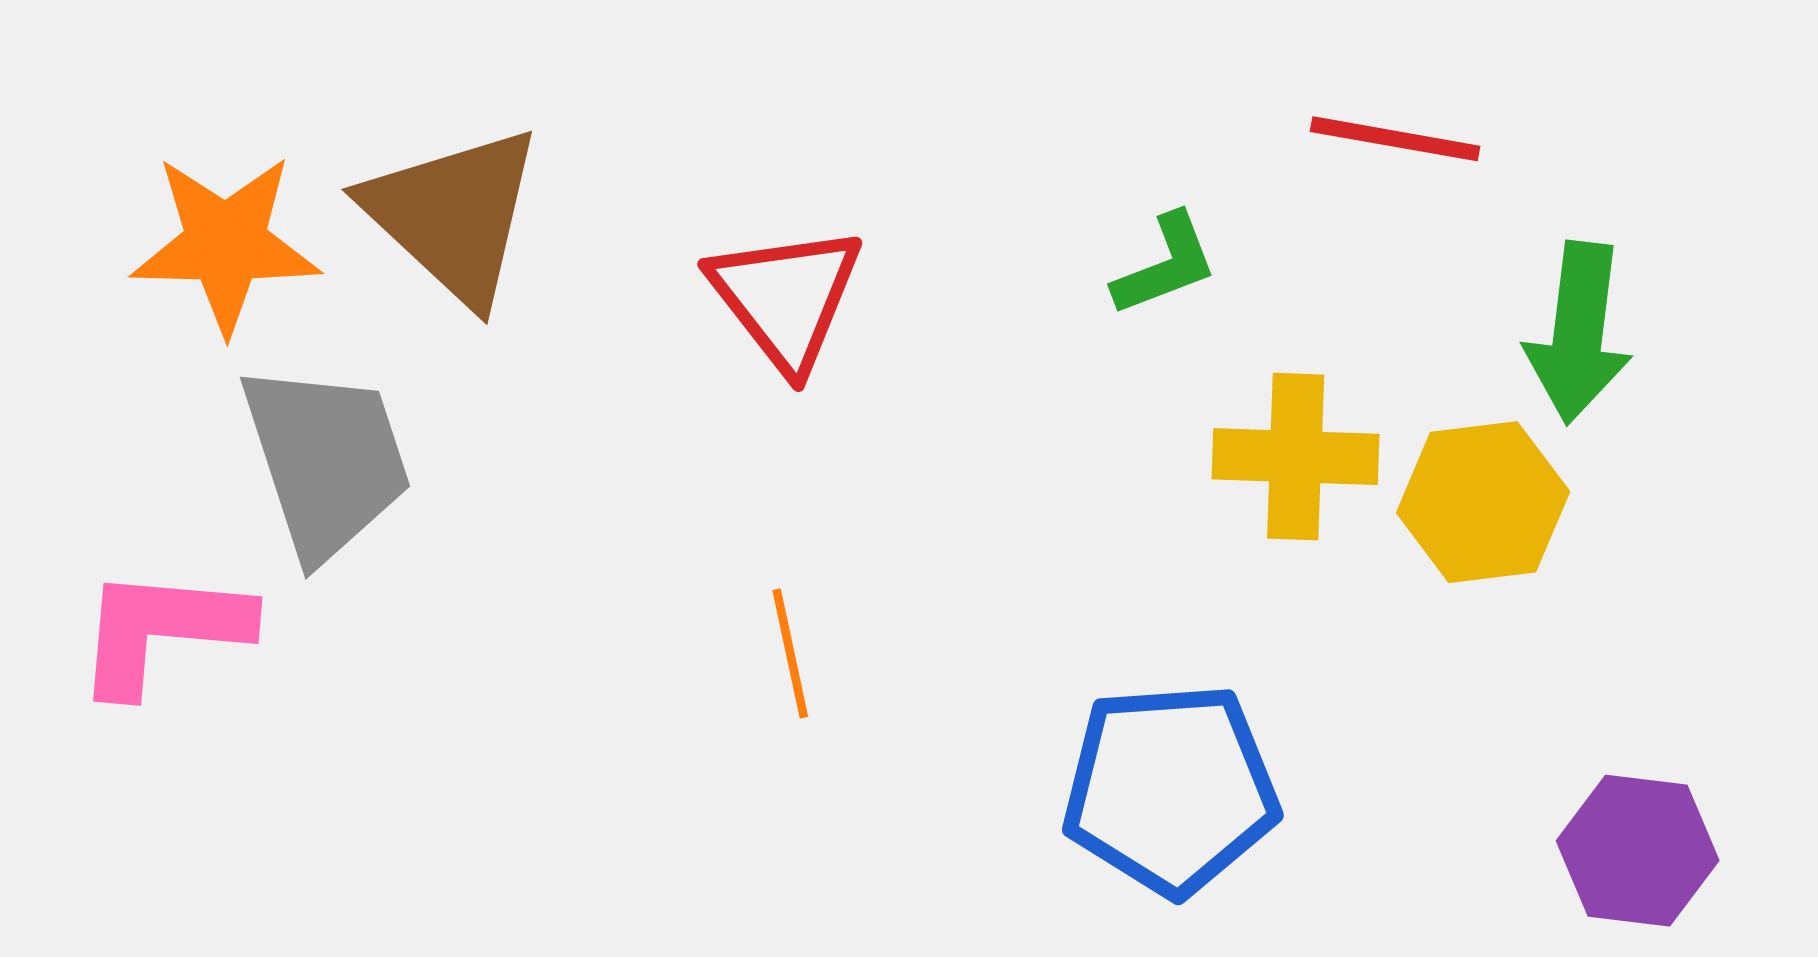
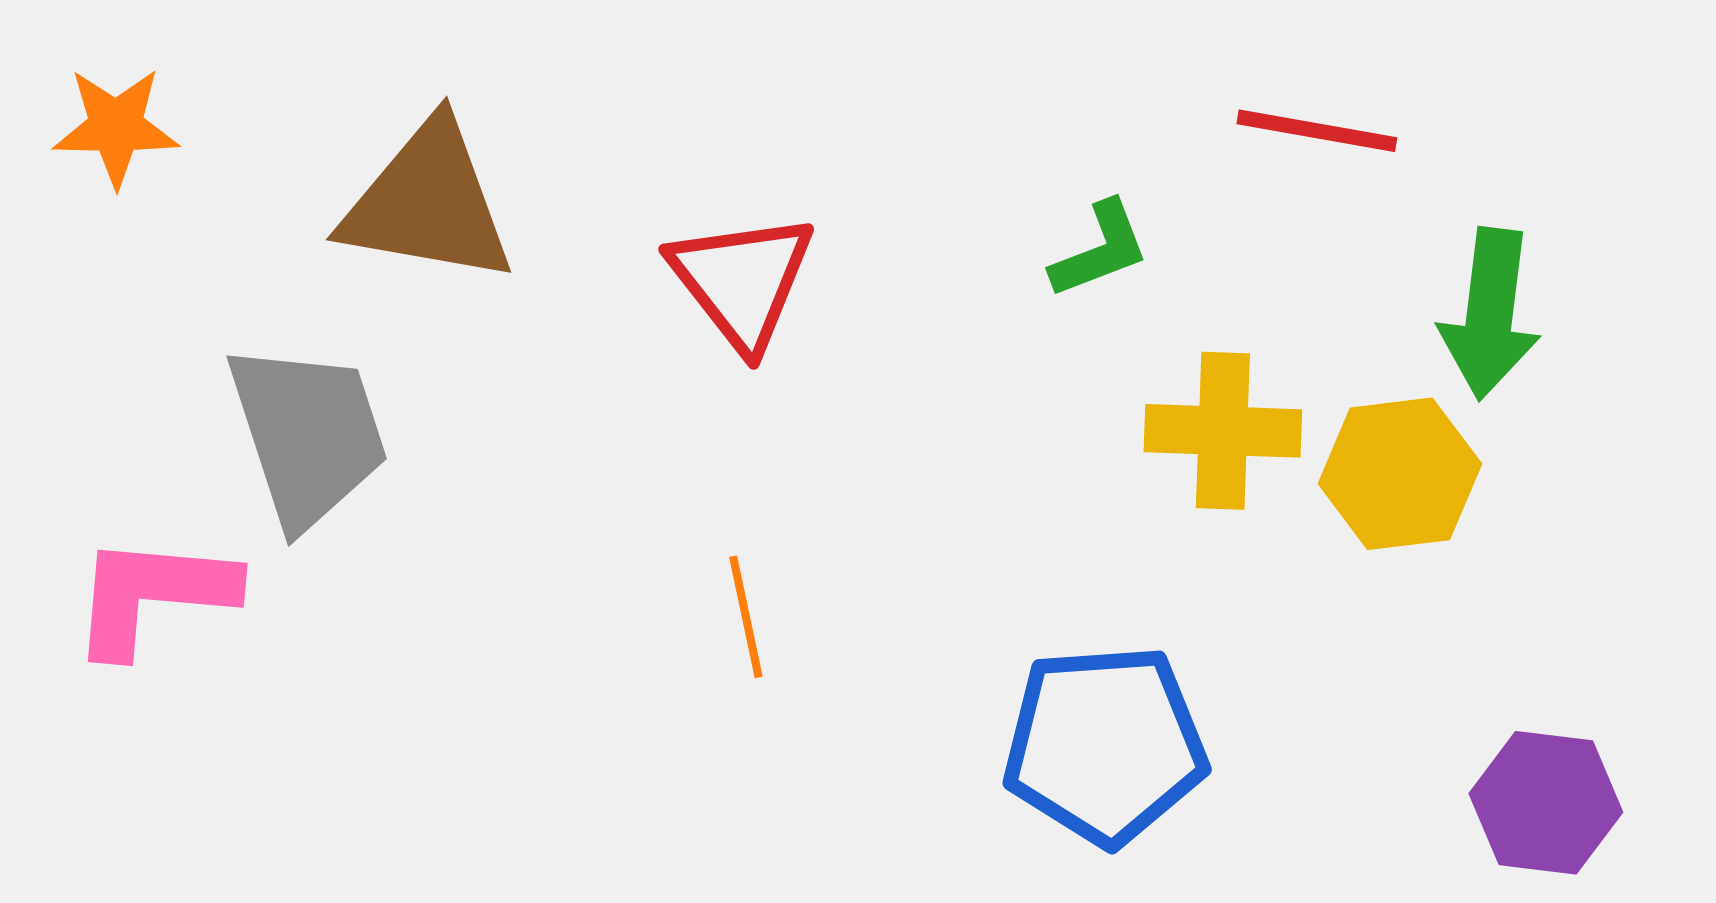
brown triangle: (453, 215) -> (428, 203), turned -33
orange star: (226, 244) -> (116, 127), moved, size x0.7

